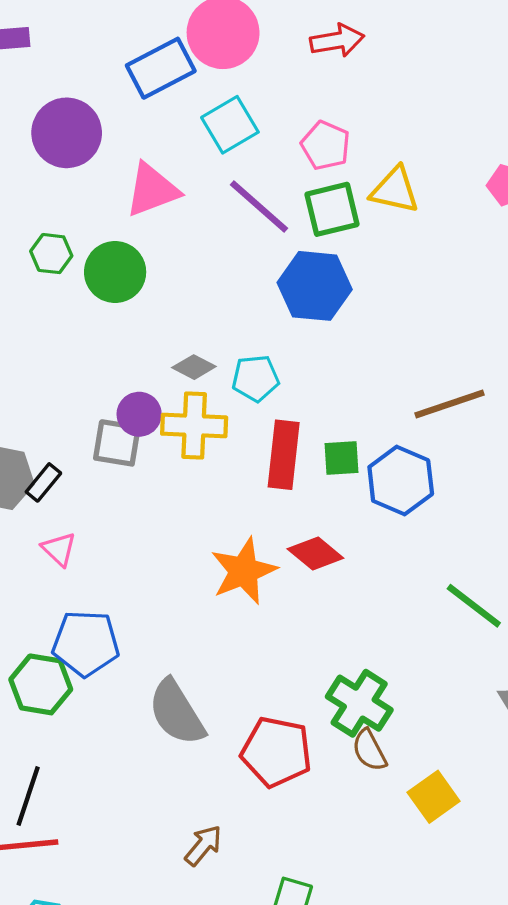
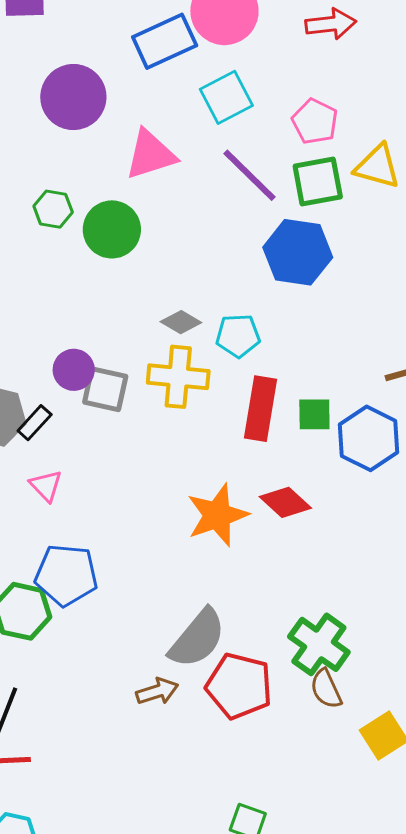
purple circle: (139, 414) -> (74, 370), moved
gray semicircle: (177, 712) -> (197, 638), moved, turned -112
brown arrow: (203, 845) -> (157, 691), moved, turned 30

